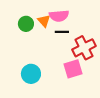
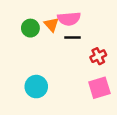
red cross: (84, 48) -> (98, 56), size x0.6
pink square: (73, 69) -> (99, 88), moved

